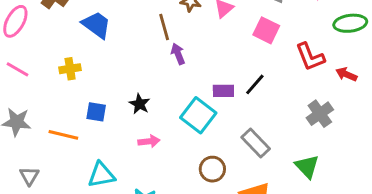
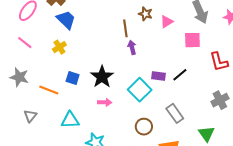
blue trapezoid: (97, 25) -> (66, 20), moved
pink square: (266, 30) -> (192, 40), turned -36
yellow cross: (70, 69) -> (59, 47), turned -32
black star: (140, 104) -> (102, 77), size x1.6
gray triangle: (29, 176) -> (30, 116), moved

